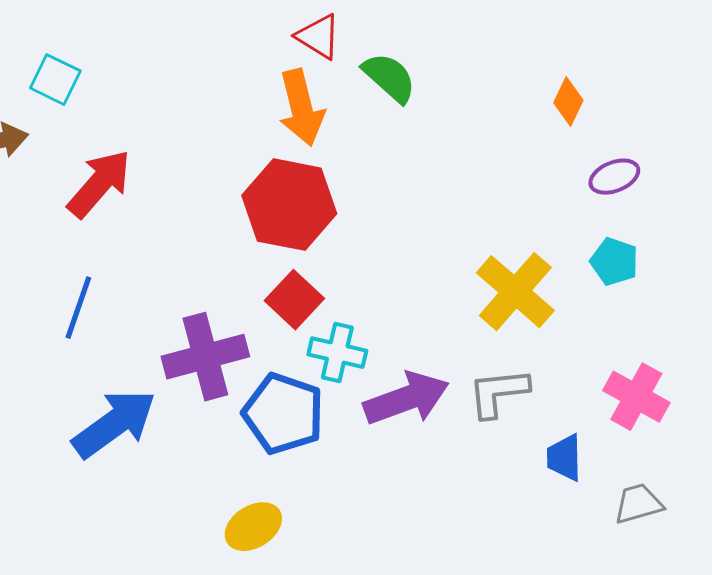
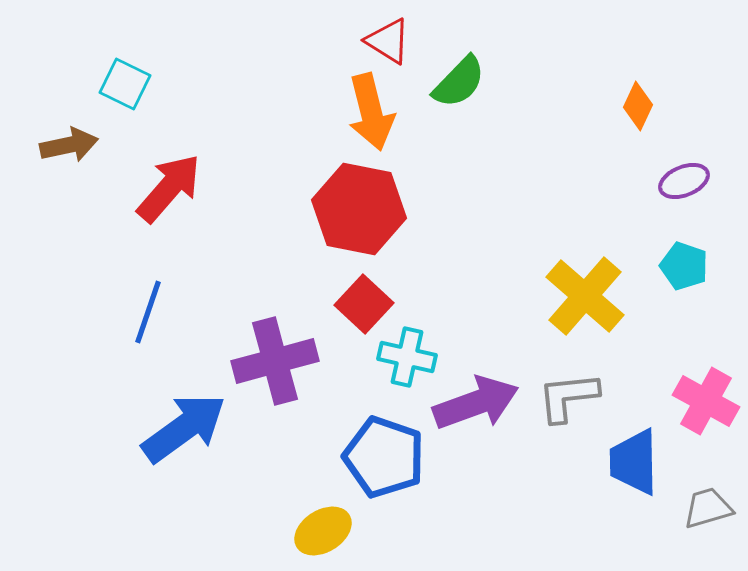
green semicircle: (389, 78) -> (459, 82), turned 92
blue pentagon: (283, 414) -> (384, 457), moved
blue trapezoid: (564, 458) -> (634, 462), size x1.4

